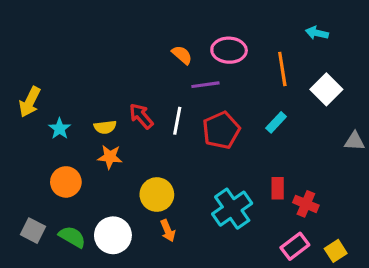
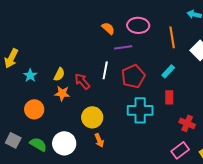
red arrow: (141, 116) -> (82, 81), moved
yellow semicircle: (105, 127) -> (59, 74), turned -56
red rectangle: (278, 188) -> (169, 97), moved
cyan cross: (232, 209) -> (140, 110), moved, turned 35

